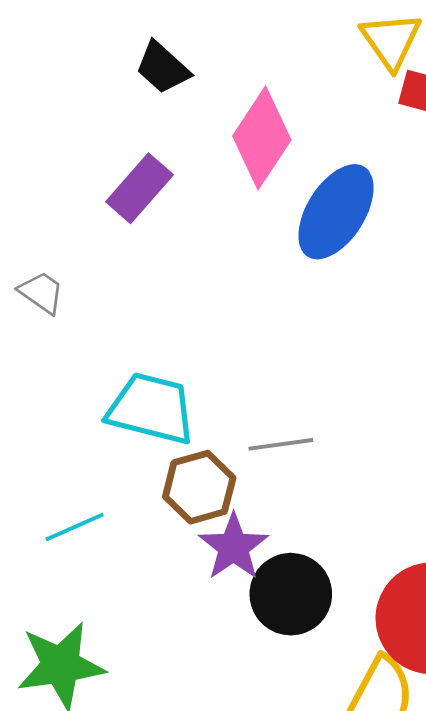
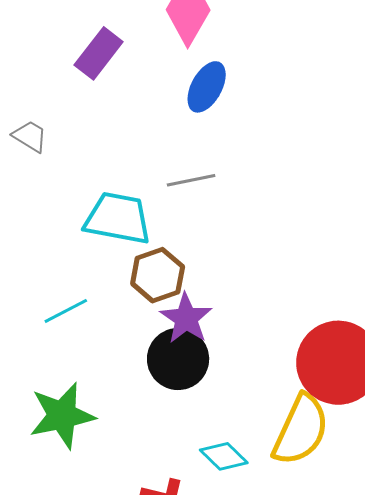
blue ellipse: (336, 212) -> (207, 87), moved, size x0.7
gray line: (281, 444) -> (191, 180), moved
black circle: (291, 594) -> (178, 359), moved

